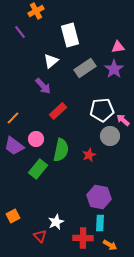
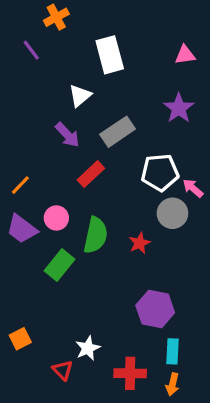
pink triangle: (118, 47) -> (185, 55), moved
gray rectangle: (85, 68) -> (118, 132), moved
cyan rectangle: (100, 223) -> (172, 351), moved
orange arrow: (110, 245) -> (172, 384), turned 72

